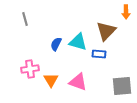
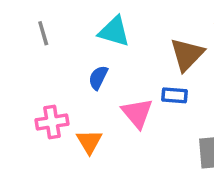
cyan triangle: (78, 42) -> (114, 31), moved
pink triangle: (78, 82) -> (137, 113), moved, turned 30

